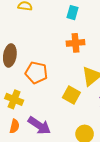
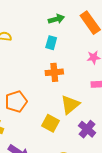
orange pentagon: (36, 73) -> (16, 102), turned -30

